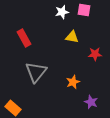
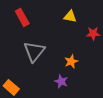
purple star: (91, 102) -> (61, 81), moved

